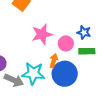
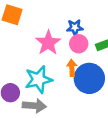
blue star: (84, 32) -> (75, 27), moved
cyan star: (33, 73) -> (39, 80), moved

